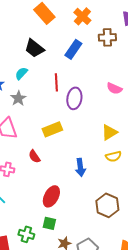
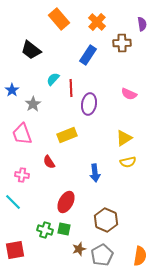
black trapezoid: (34, 48) -> (31, 50), moved
cyan semicircle: (21, 73) -> (53, 79), moved
brown hexagon: (107, 205) -> (106, 220), moved
green cross: (26, 234) -> (45, 230), moved

